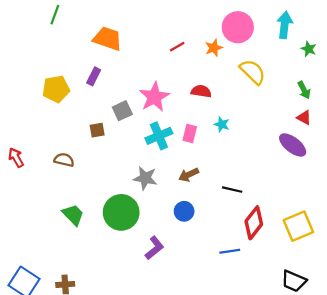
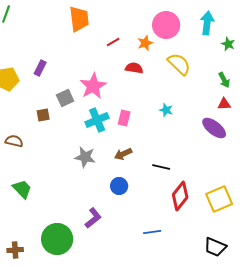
orange trapezoid: (107, 39) -> (79, 19), moved, turned 64
red semicircle: (201, 91) -> (134, 68), moved
red triangle: (304, 118) -> (224, 104), turned -32
cyan star: (222, 124) -> (166, 110), moved
green circle: (121, 212) -> (57, 239), moved
blue line: (230, 251) -> (152, 232), moved

